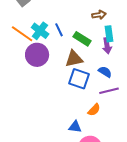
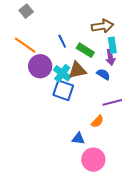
brown arrow: (99, 15) -> (102, 26), size x1.5
cyan cross: (40, 31) -> (62, 73), moved
blue semicircle: (105, 72) -> (103, 74), moved
blue square: (79, 79) -> (63, 90), moved

